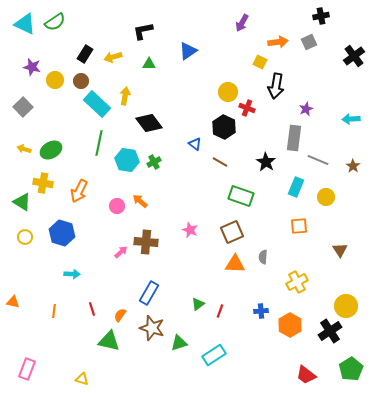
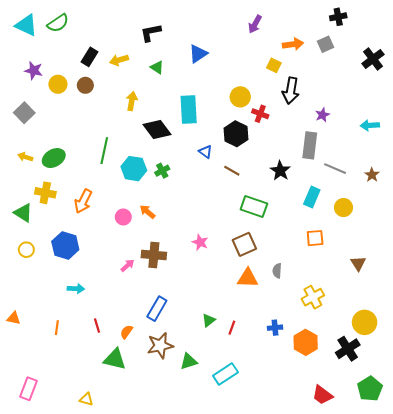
green triangle: (149, 64) -> (157, 67), turned 32
cyan rectangle: (97, 104) -> (189, 110), moved, turned 44
brown star: (152, 328) -> (160, 346), turned -30

